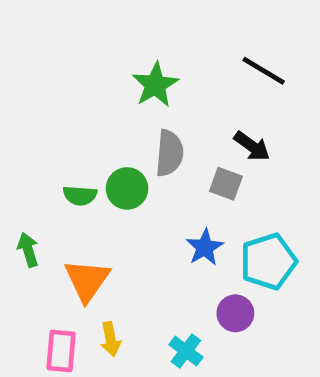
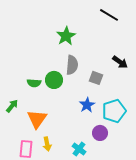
black line: (264, 71) -> (109, 15), moved
black arrow: (252, 146) -> (120, 62), moved
green arrow: (28, 250) -> (12, 106), turned 56

